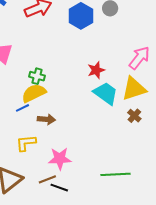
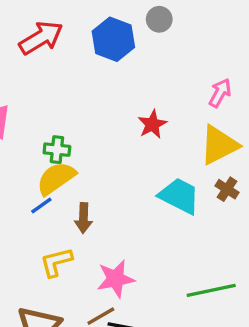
pink arrow: (139, 58) -> (220, 93), size x0.7
cyan trapezoid: (106, 93) -> (179, 196), moved
brown arrow: (46, 119) -> (83, 218), turned 96

